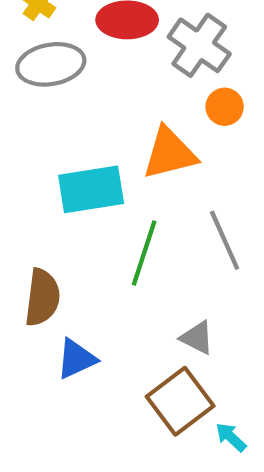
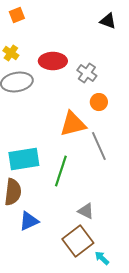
gray cross: (199, 45) -> (87, 73), size x0.7
cyan rectangle: (91, 189) -> (24, 159), moved
gray line: (225, 240) -> (99, 146), moved

